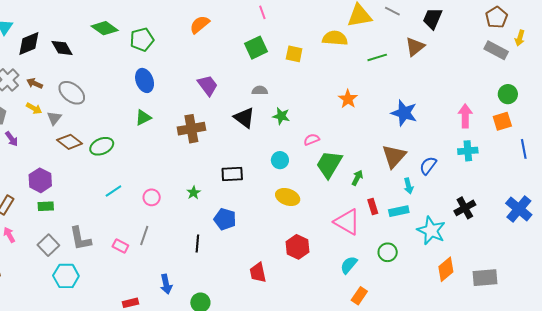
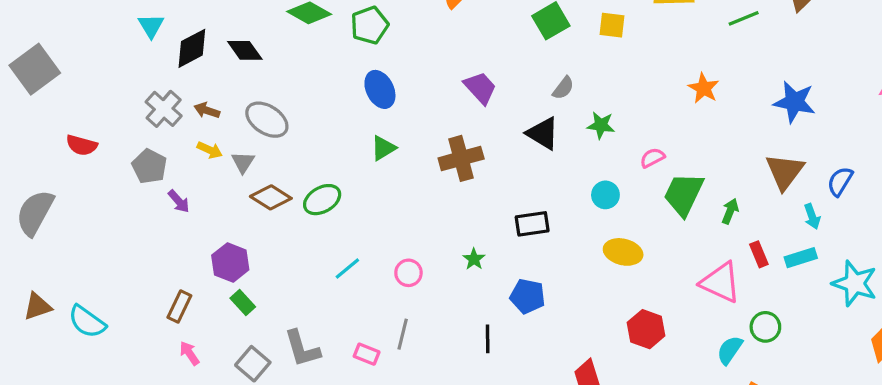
gray semicircle: (260, 90) -> (563, 88), turned 133
green rectangle: (46, 206) -> (243, 303), turned 56
green circle: (388, 252) -> (765, 327), moved

